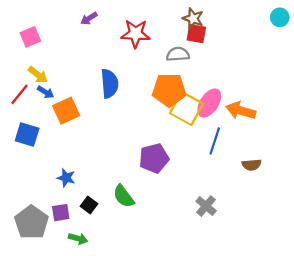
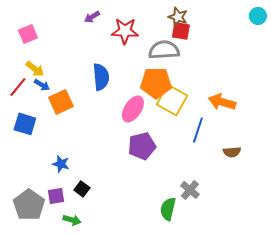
purple arrow: (89, 18) -> (92, 17), moved
gray semicircle: (178, 54) -> (164, 50), size x1.4
pink ellipse: (209, 103) -> (133, 109), moved
green semicircle: (124, 196) -> (168, 209), moved, turned 50

